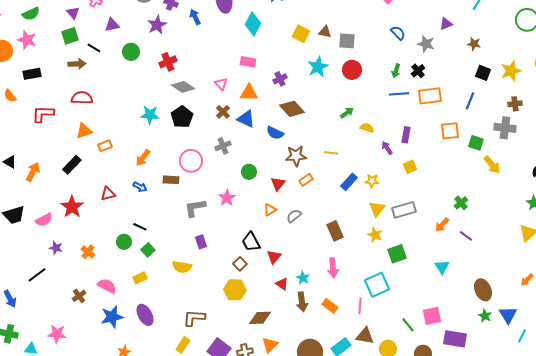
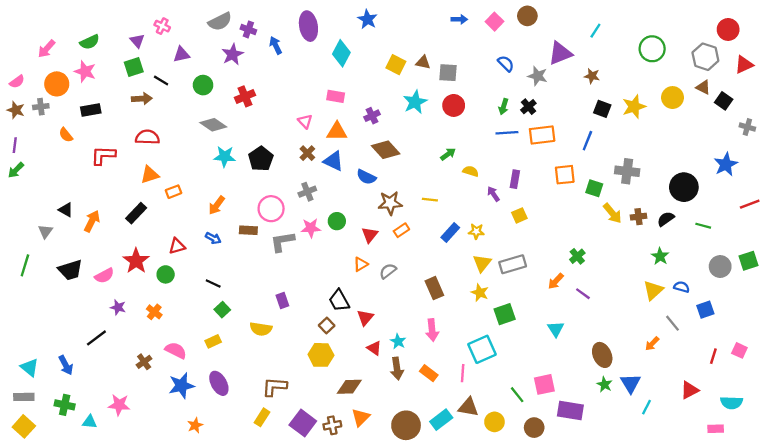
purple triangle: (446, 24) -> (560, 53), size x1.6
gray diamond: (183, 87) -> (213, 125), moved
brown cross: (515, 104) -> (639, 217), moved
pink star: (227, 198) -> (311, 228), moved, turned 30
gray L-shape: (195, 208) -> (282, 242), moved
green circle: (124, 242) -> (166, 274), moved

